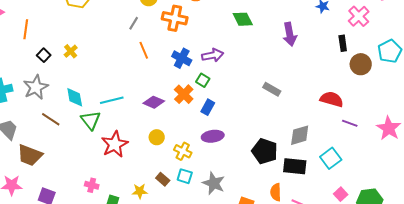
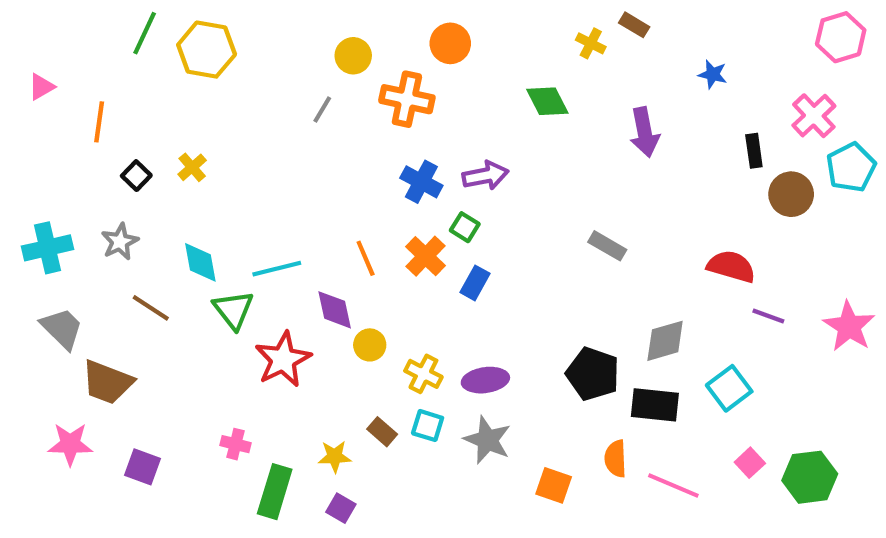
pink cross: (359, 16) -> (814, 116), moved
orange line: (144, 50) -> (366, 258), moved
gray star: (36, 87) -> (120, 242), size x0.7
purple diamond: (154, 102) -> (335, 310), moved, turned 55
purple ellipse: (213, 136) -> (485, 380), moved

